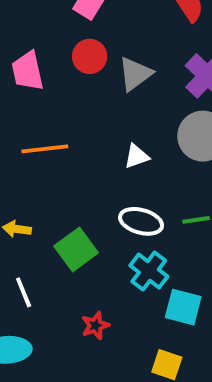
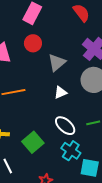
gray triangle: (135, 74) -> (57, 63), moved
white ellipse: (141, 221) -> (65, 126), turned 30

